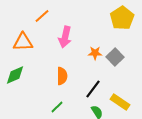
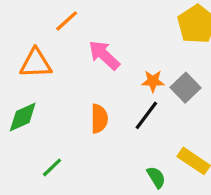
pink arrow: (65, 37) -> (104, 55), turned 120
black line: (93, 89) -> (146, 115), moved
green line: (57, 107) -> (52, 167), moved

